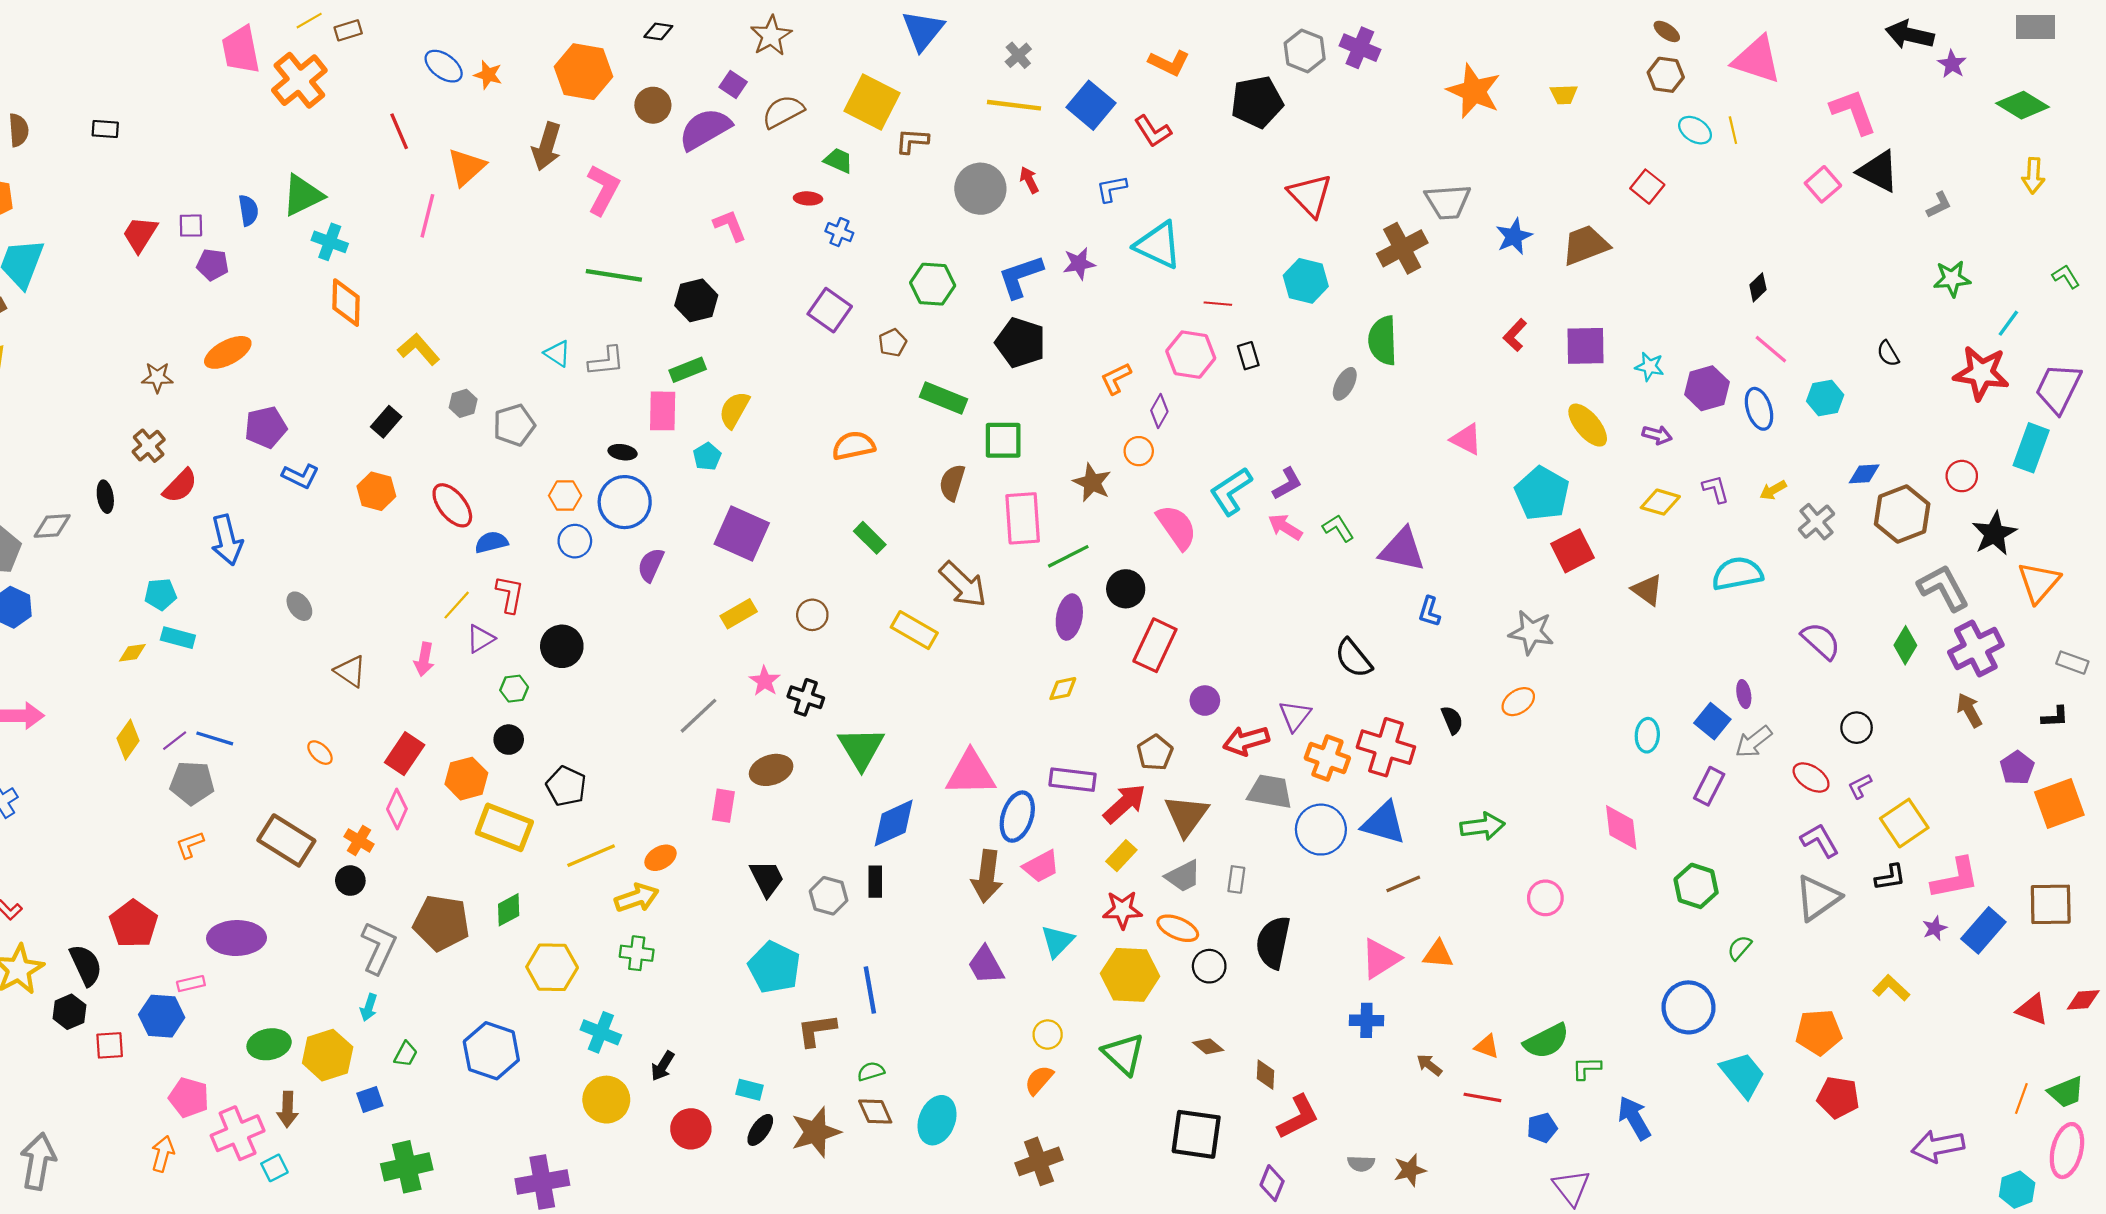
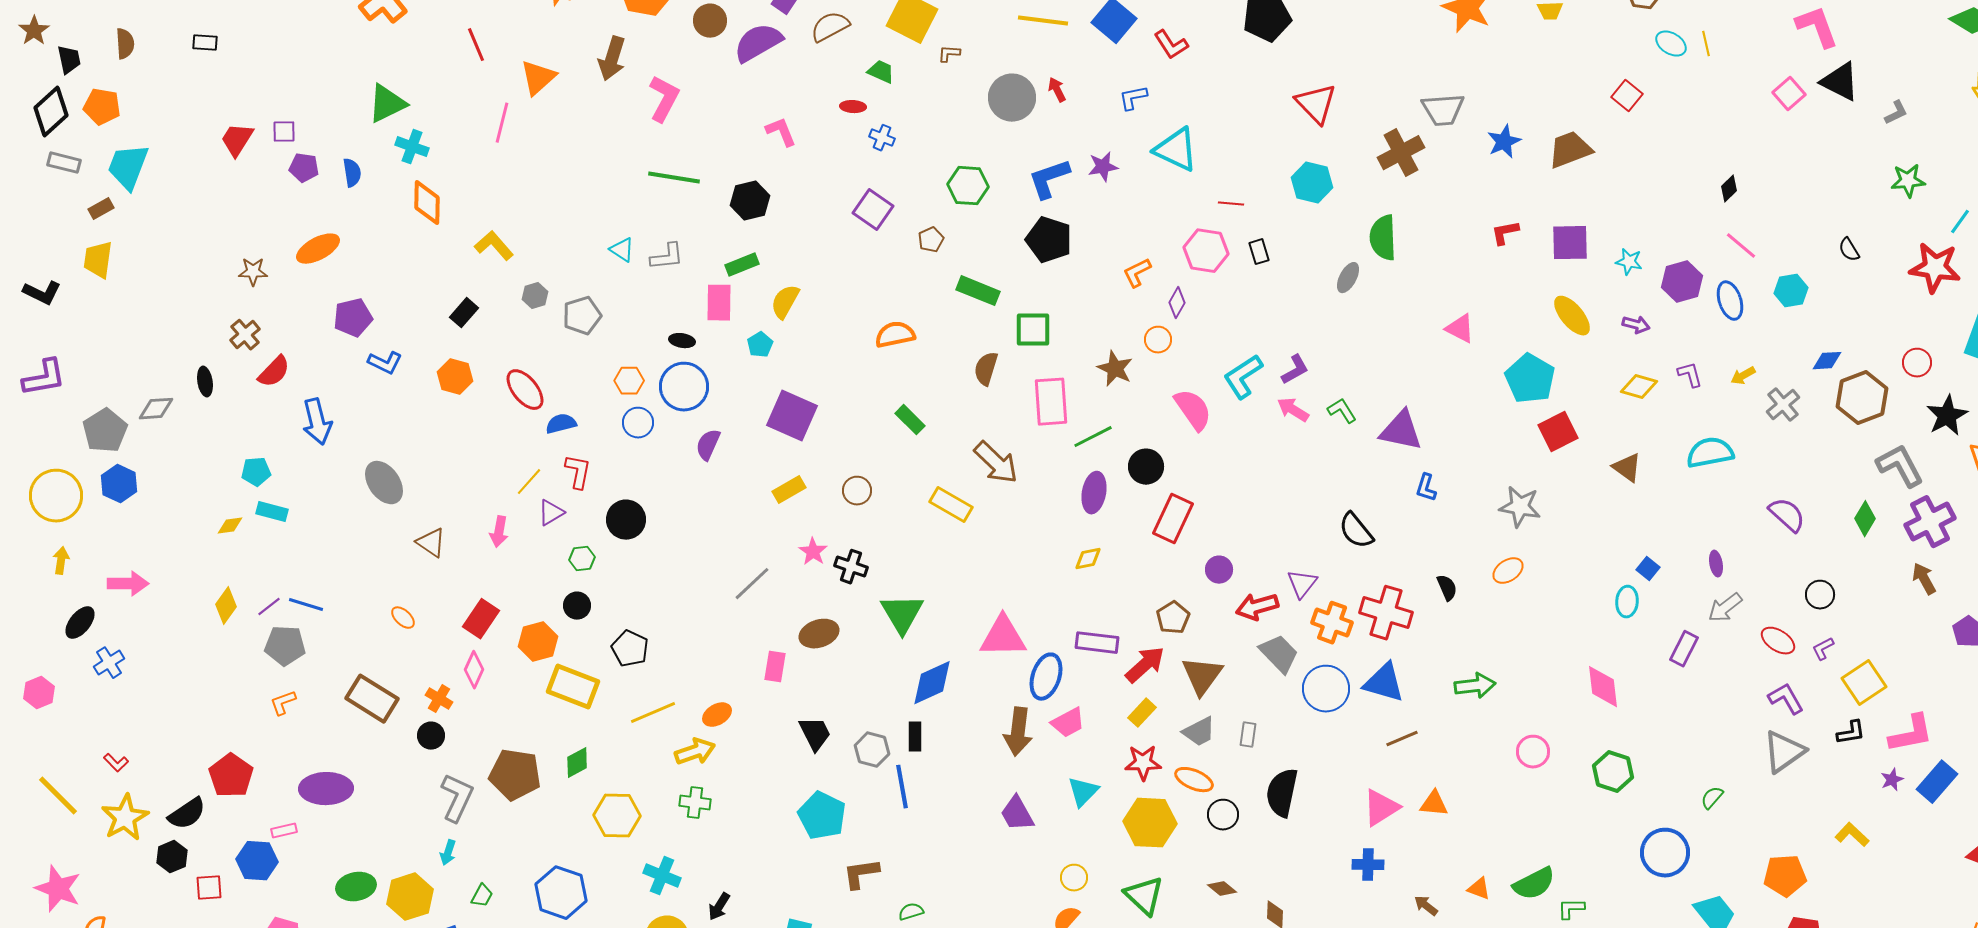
brown L-shape: (912, 141) -> (949, 54), size x0.7
blue semicircle: (248, 210) -> (352, 173), moved
red L-shape: (1515, 335) -> (1505, 233), turned 36
gray ellipse: (299, 606) -> (384, 483), size x1.6
blue square: (1712, 721) -> (1648, 569), moved, size x0.7
gray trapezoid: (1270, 792) -> (1279, 654), turned 36
green hexagon: (1696, 886) -> (1613, 772), moved
black semicircle: (86, 965) -> (187, 814), turned 81
blue line: (870, 990) -> (902, 787), moved

